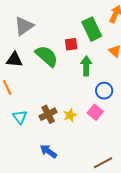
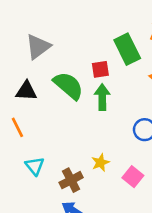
green arrow: (86, 66) -> (102, 97), moved
pink square: (95, 112) -> (133, 177), moved
brown cross: (48, 114) -> (71, 180), moved

